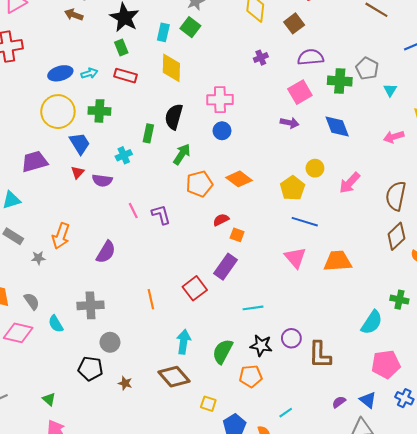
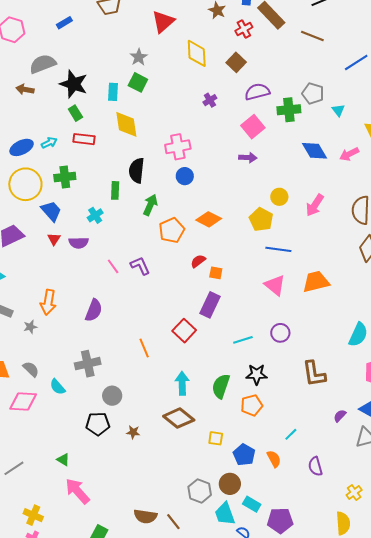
blue diamond: (337, 126) -> (315, 151), moved
purple circle: (291, 338) -> (280, 333), moved

